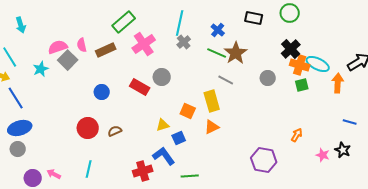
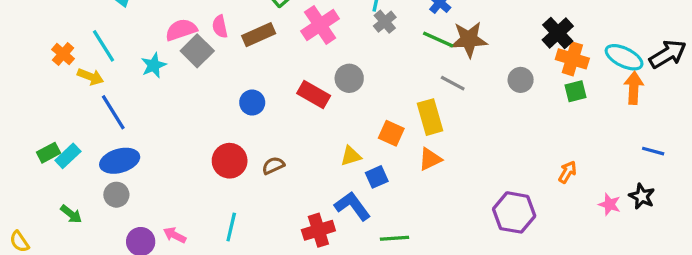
brown star: (236, 53) -> (469, 39), turned 30
cyan ellipse: (318, 64) -> (624, 57), moved

